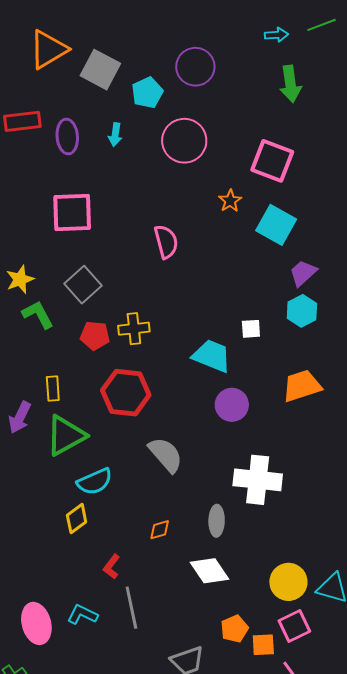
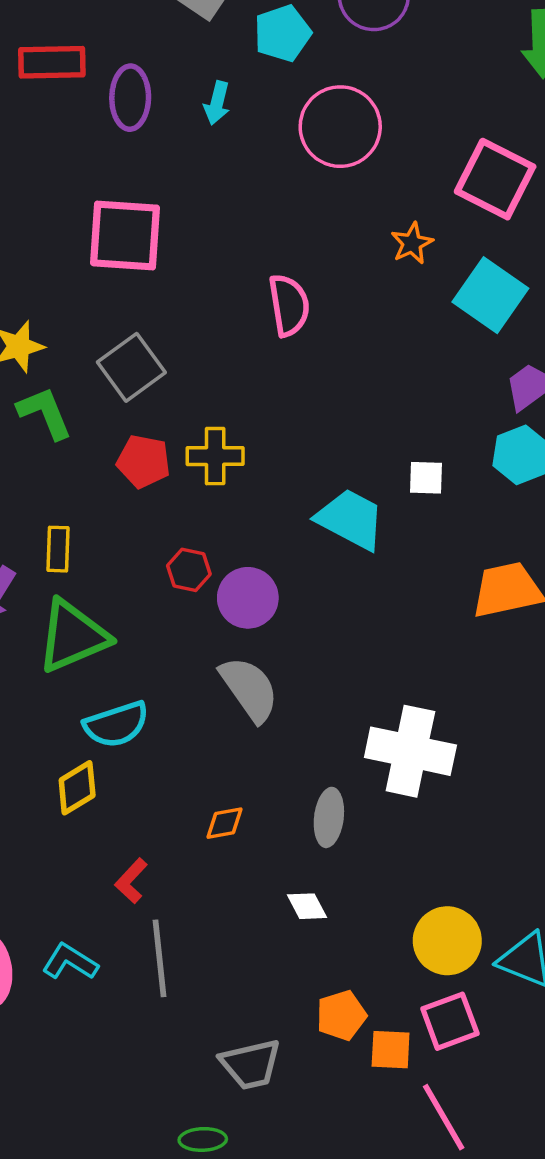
red hexagon: (126, 393) -> (189, 570), size x0.5
purple circle: (232, 405) -> (248, 598), moved
white diamond: (209, 571) -> (307, 906), size x0.6

